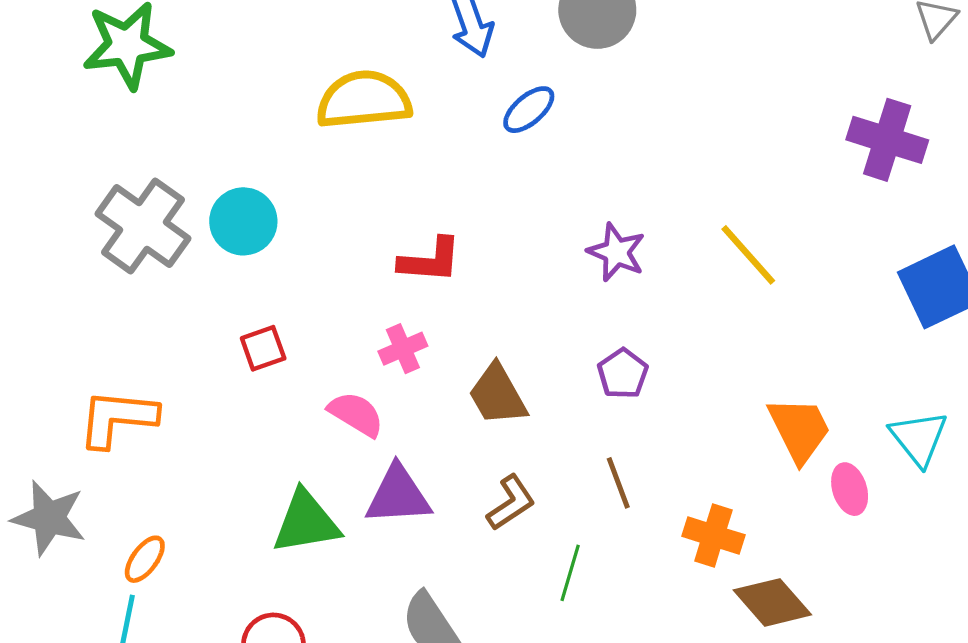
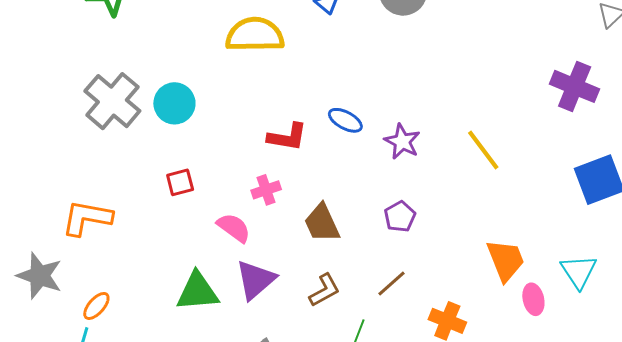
blue ellipse: (529, 110) -> (345, 120), moved, turned 64
brown line: (618, 483) -> (392, 284), turned 64
purple triangle: (398, 495) -> (256, 280), turned -42

